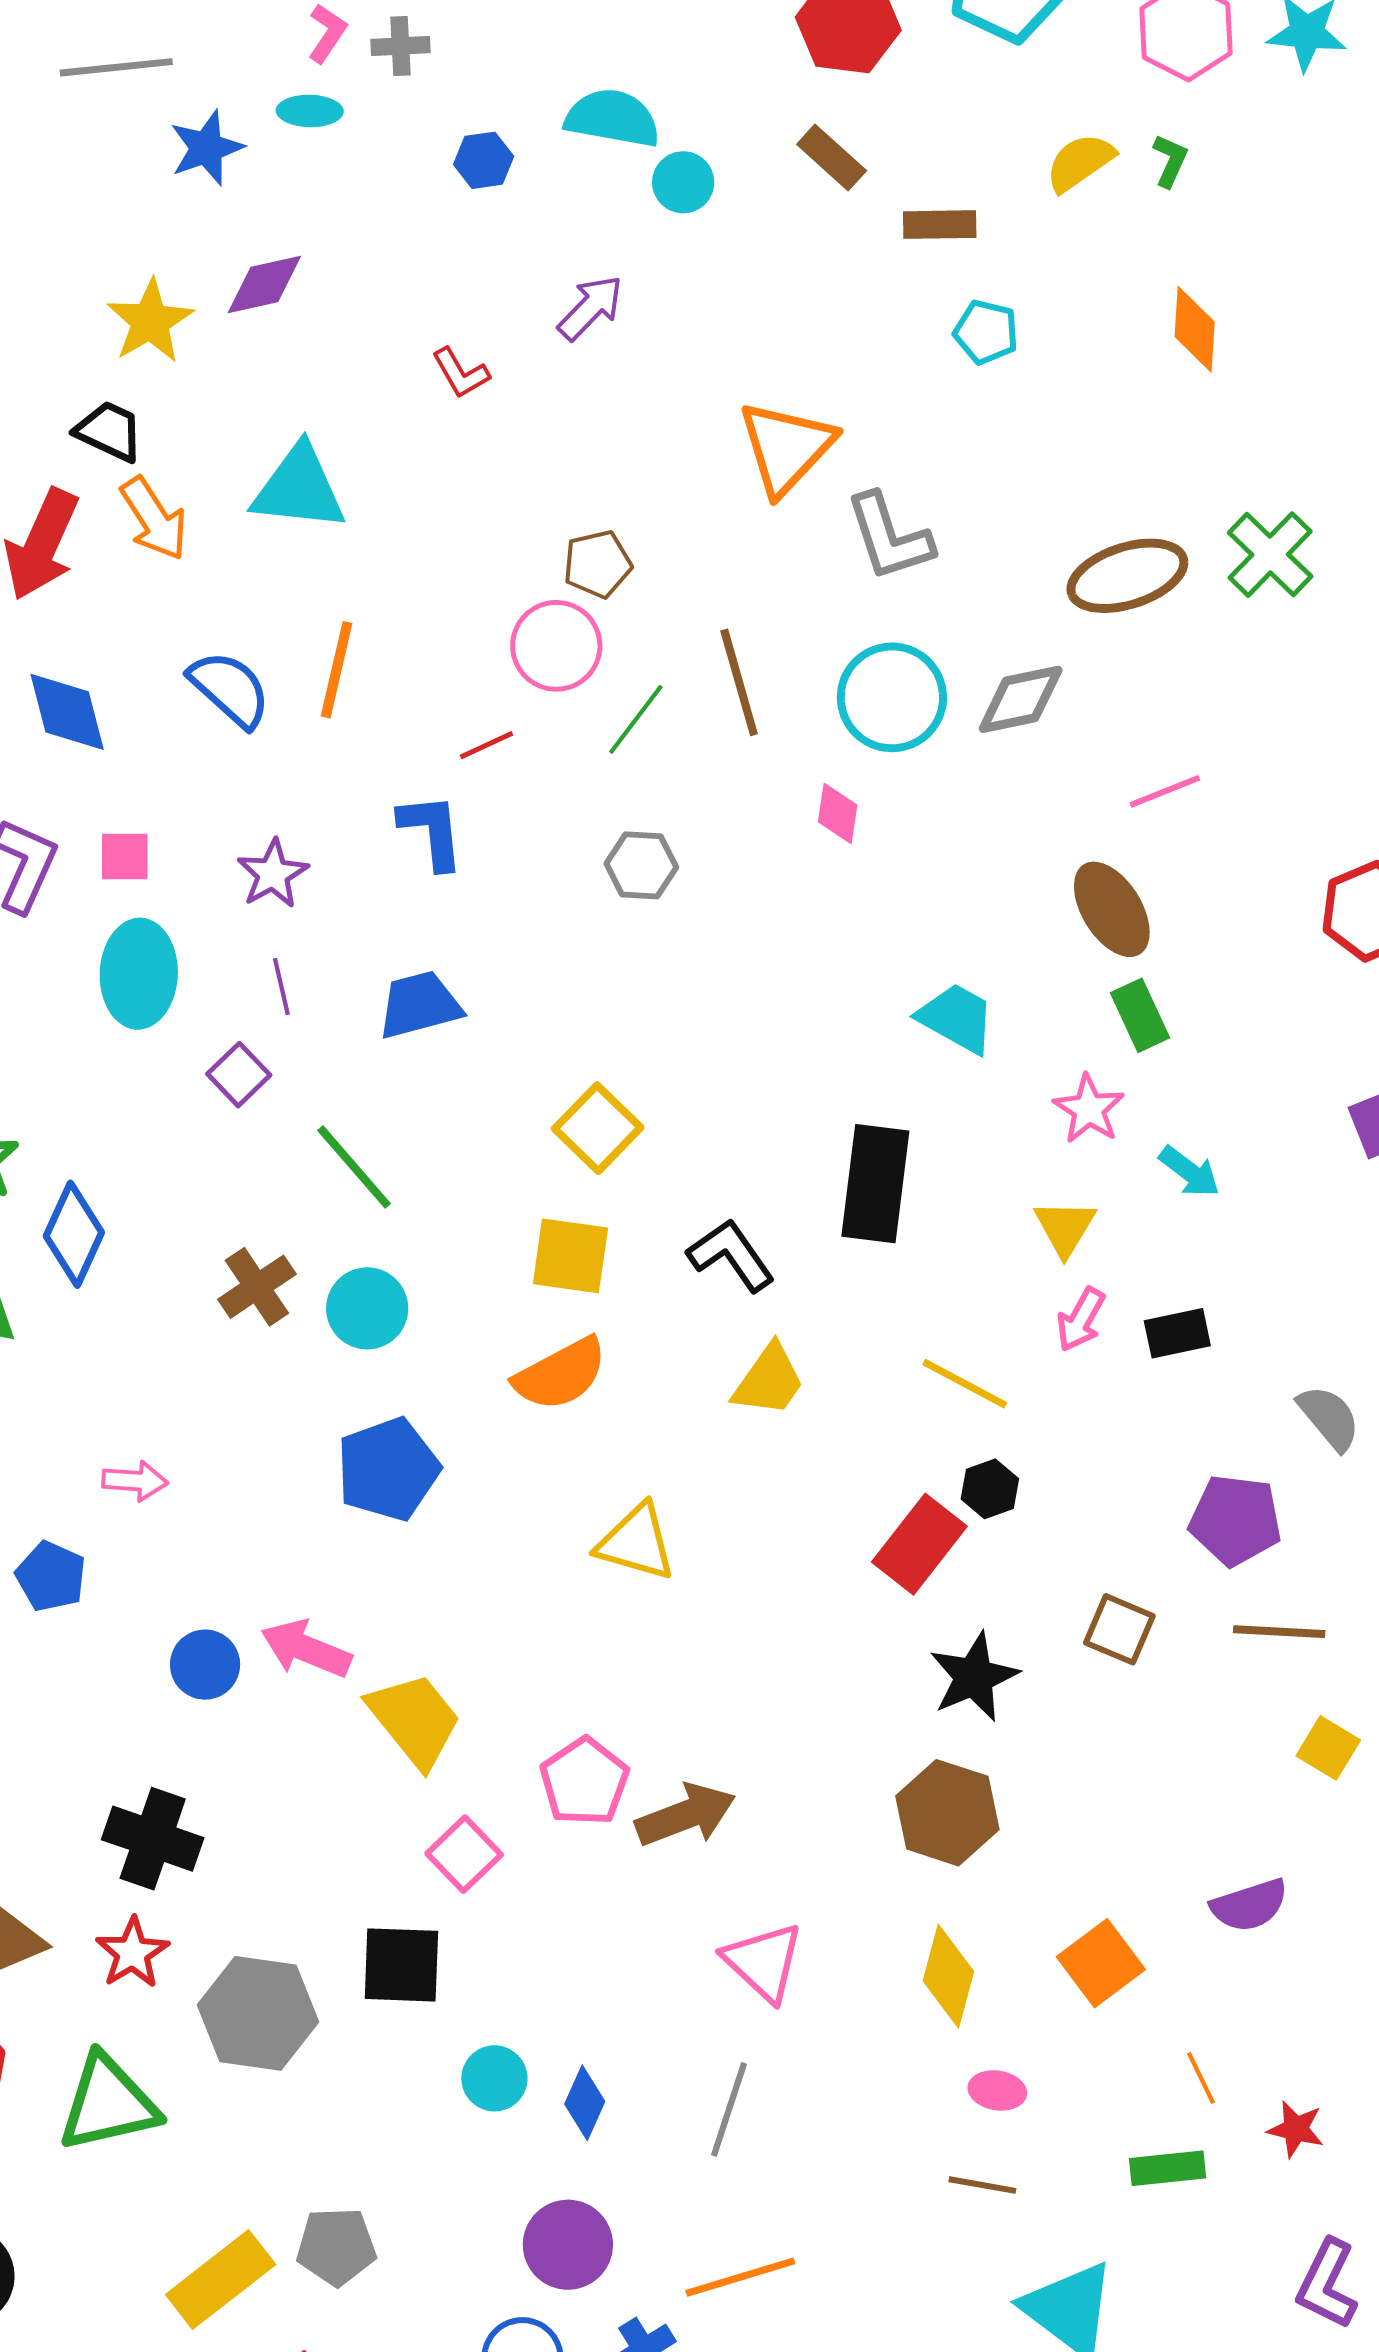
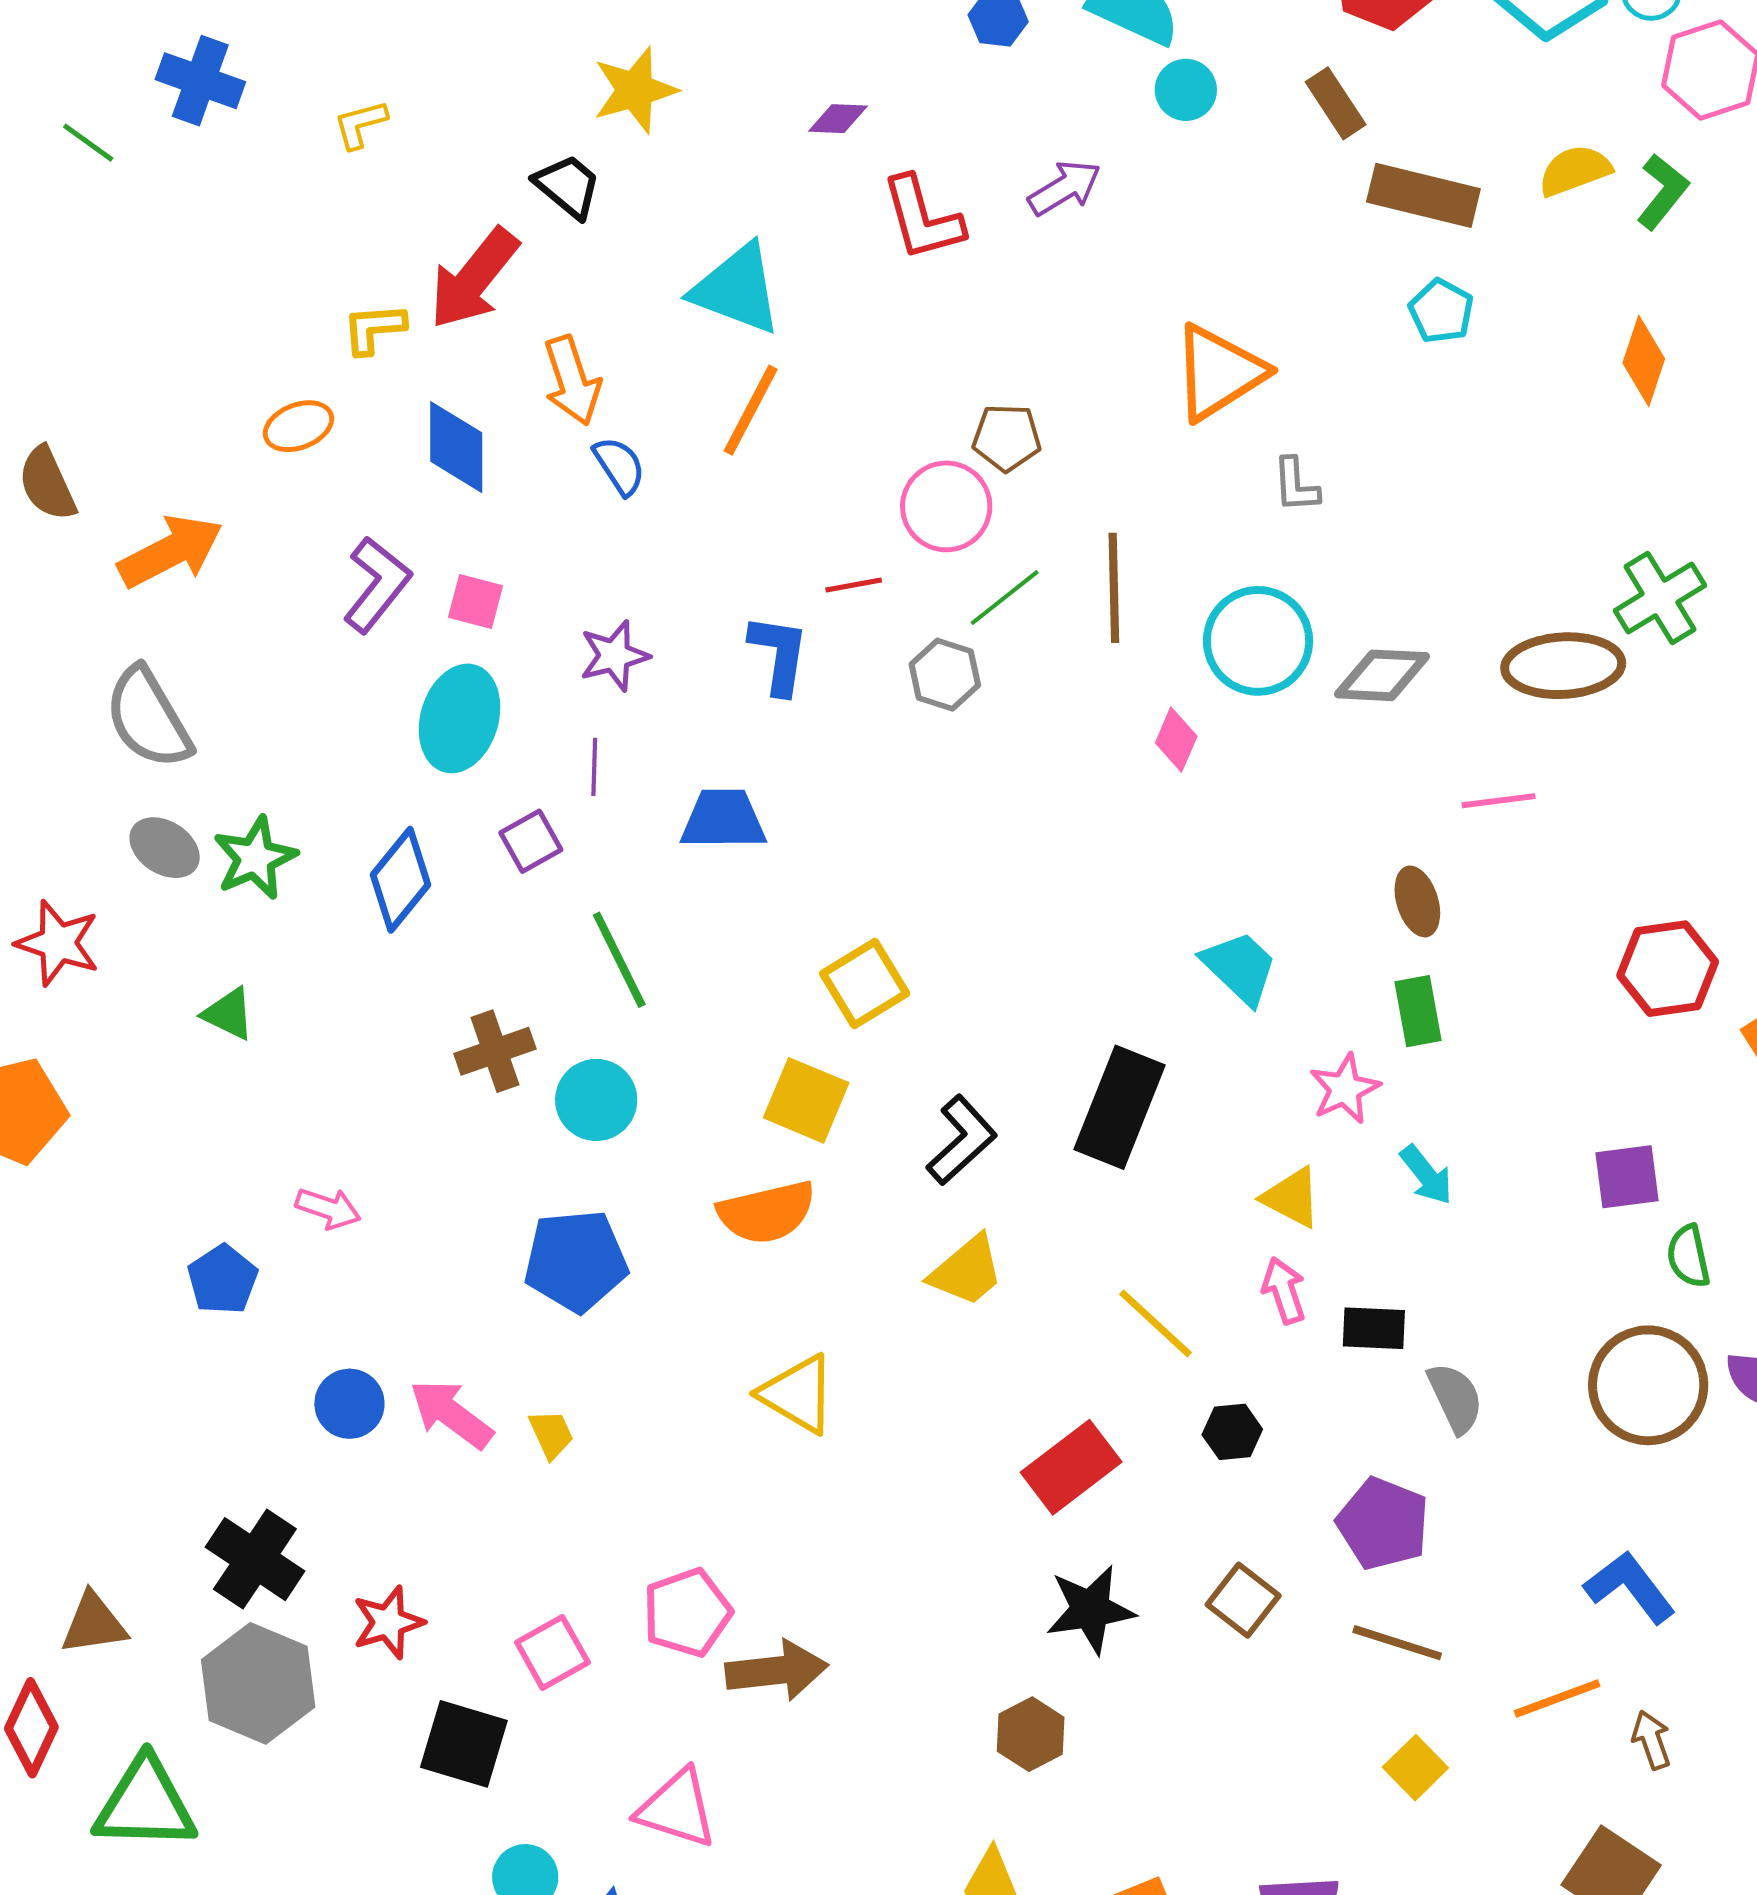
green L-shape: (1170, 161) -> (1662, 192), size x1.4
brown rectangle: (940, 225) -> (1423, 195), size x1.5
purple diamond: (264, 284) -> (838, 119), moved, size x0.7
red L-shape: (461, 373) -> (922, 218), size x1.6
orange arrow: (154, 519) -> (572, 381), moved
gray L-shape: (889, 537) -> (1296, 485), size x0.6
brown ellipse: (1127, 576) -> (1563, 666), moved
orange line: (337, 670) -> (751, 410), moved
blue semicircle: (230, 689) -> (619, 466), size x0.7
gray hexagon: (641, 865) -> (945, 675), moved
brown ellipse: (1112, 909) -> (1417, 901), size x0.7
yellow triangle: (1065, 1228) -> (1292, 1198), turned -48
blue diamond: (74, 1234) -> (400, 880), moved
black L-shape: (731, 1255) -> (962, 1140), turned 68
pink arrow: (1081, 1320) -> (1284, 1291), turned 118
gray semicircle: (1329, 1418) -> (1455, 1398), moved
black hexagon: (990, 1489) -> (1232, 1432), moved
yellow trapezoid: (415, 1720) -> (551, 1434), moved, size x0.5
brown hexagon: (947, 1813) -> (1031, 1734), size x0.7
red star: (132, 1953) -> (388, 1622), moved
pink triangle: (763, 1962) -> (677, 1809), moved, turned -40
gray hexagon: (258, 2013) -> (258, 1683), moved

